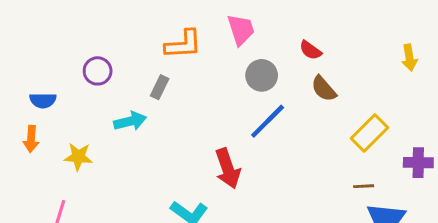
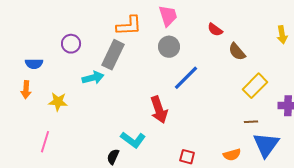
gray circle: (262, 75) -> (169, 47), moved
gray rectangle: (160, 87) -> (113, 55), size x1.8
brown semicircle: (324, 89) -> (237, 52), moved

